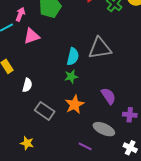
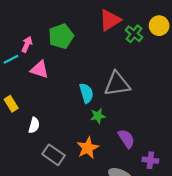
pink triangle: (32, 36) -> (40, 69), turned 36
cyan semicircle: (73, 57) -> (86, 93), turned -30
green star: (71, 77) -> (98, 116), moved

